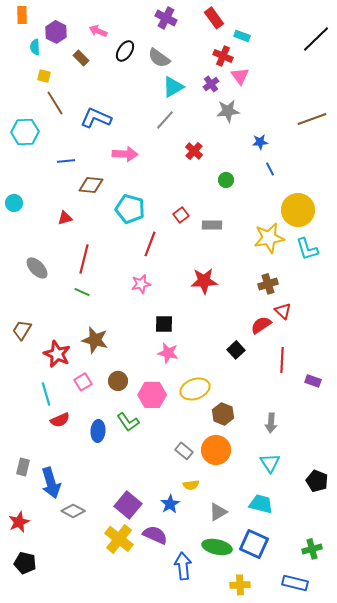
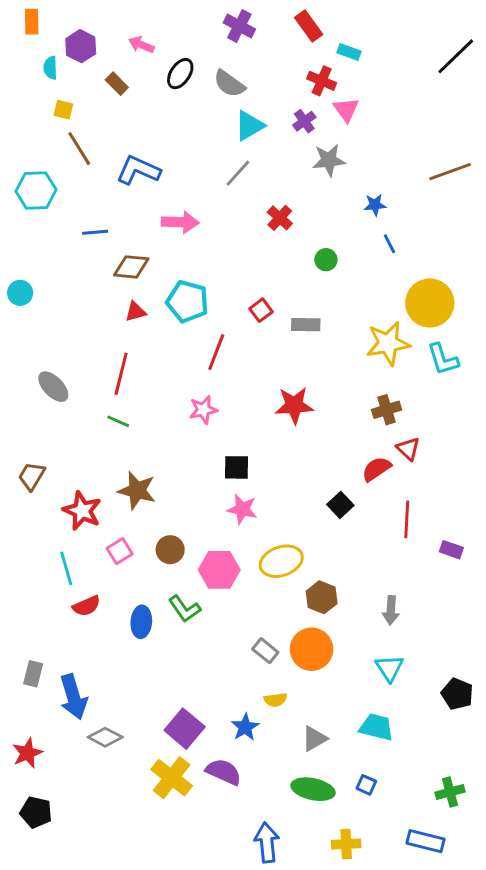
red triangle: (65, 218) -> (136, 312), moved
blue square: (254, 544) -> (366, 785), size x0.5
blue arrow: (183, 566) -> (267, 843), moved

